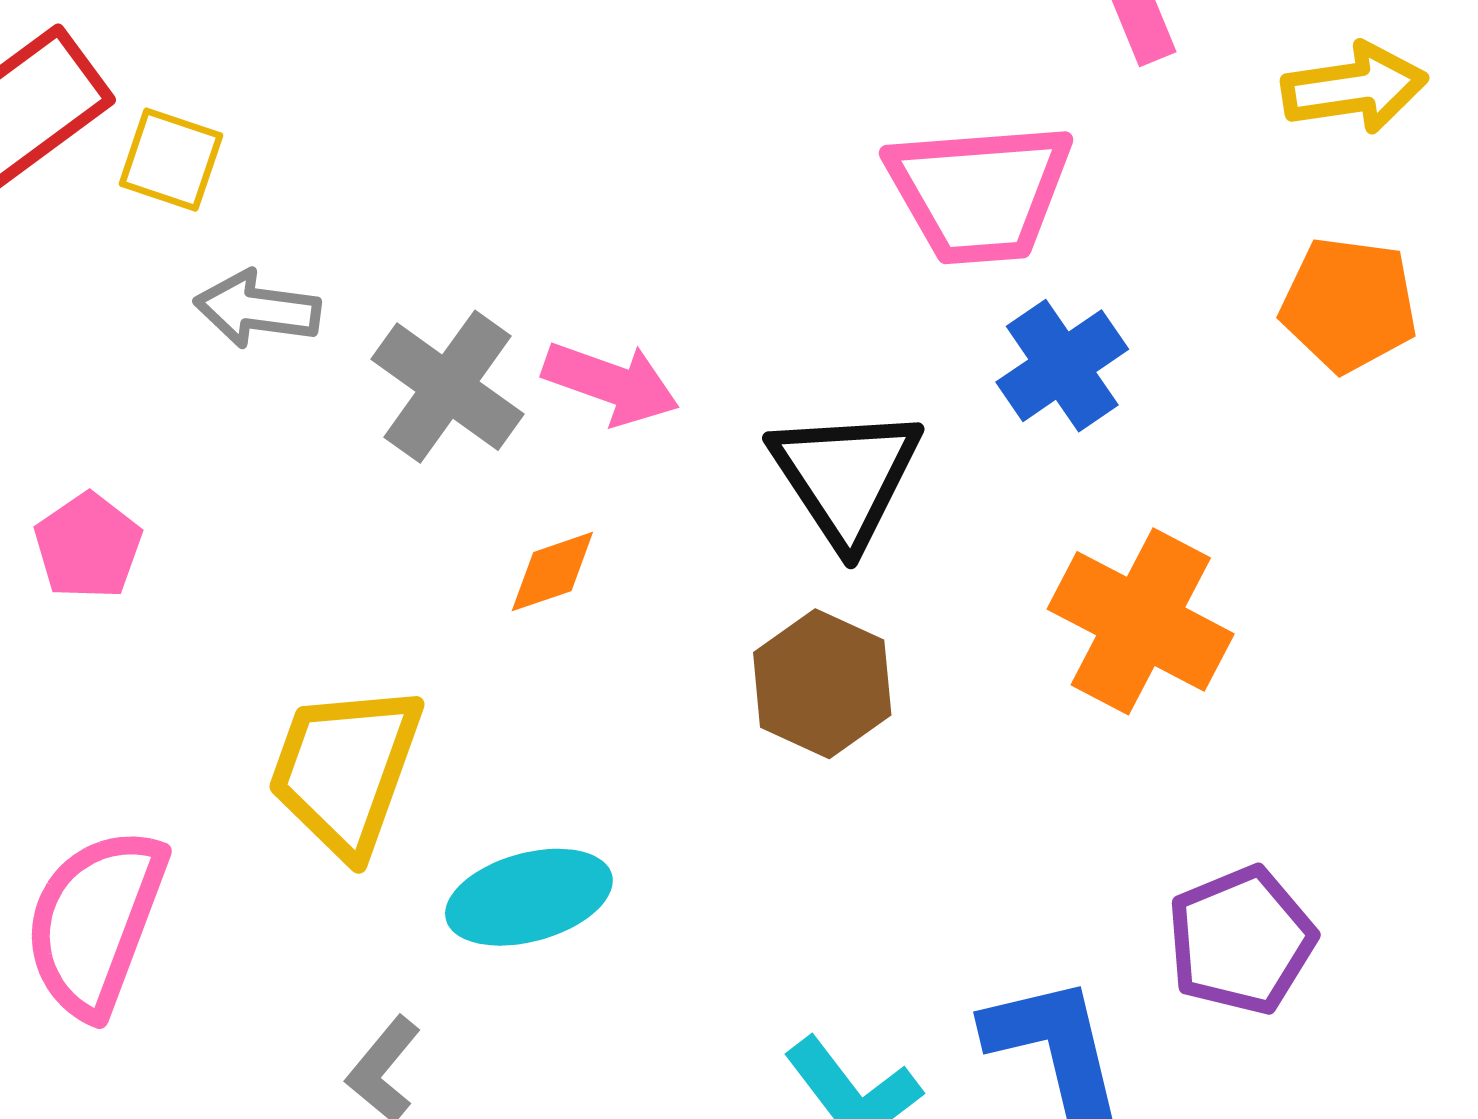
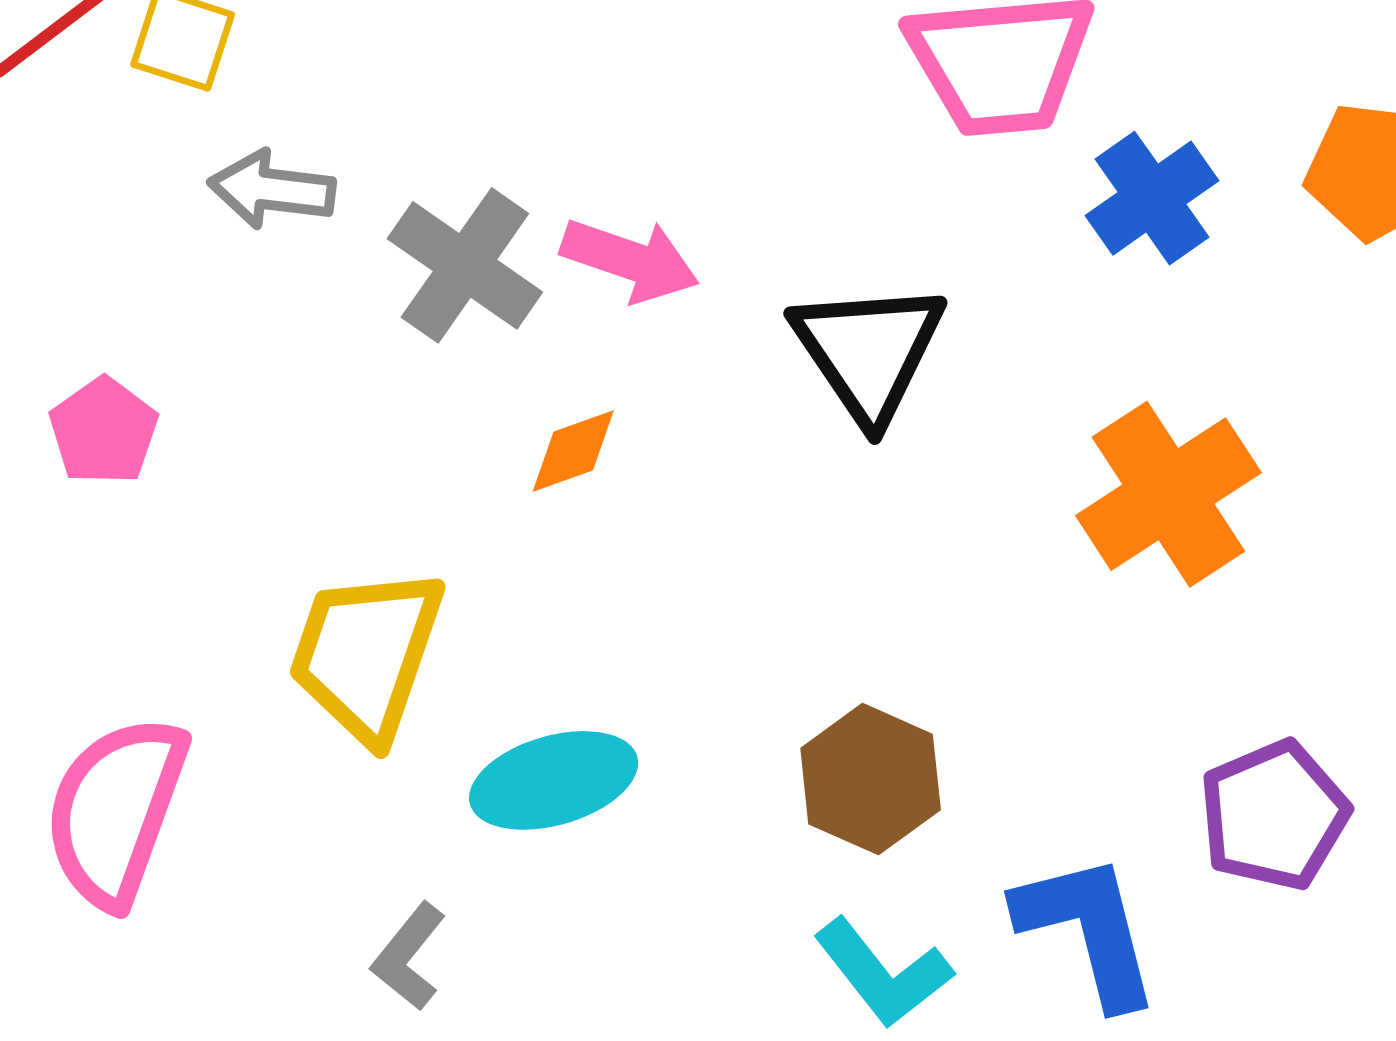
blue cross: (1062, 366) -> (1152, 198), moved
orange cross: (1141, 621) -> (1168, 494), turned 30
brown hexagon: (822, 684) -> (871, 779), moved

